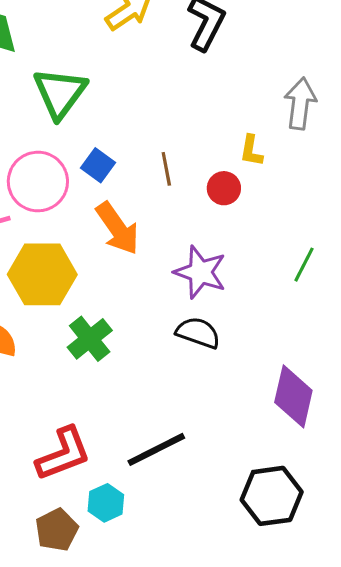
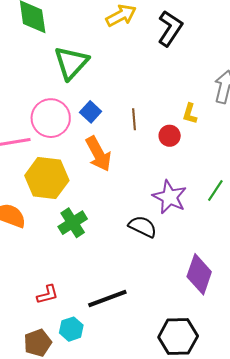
purple star: (200, 272) -> (170, 197), moved
red L-shape: (63, 454) -> (47, 295), size x0.6

